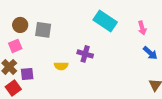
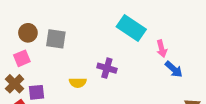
pink arrow: (142, 28) -> (162, 49), moved
blue arrow: (150, 53) -> (174, 69), moved

